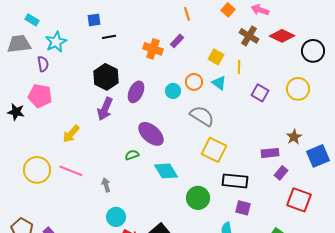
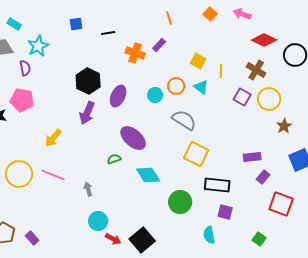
brown cross: (249, 36) -> (256, 70), moved
black line: (109, 37) -> (108, 33), moved
yellow circle: (298, 89) -> (269, 99), moved
brown star: (294, 137) -> (284, 126), moved

